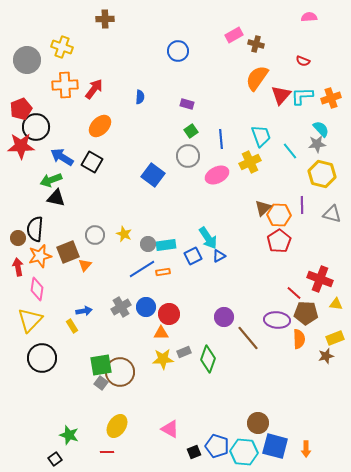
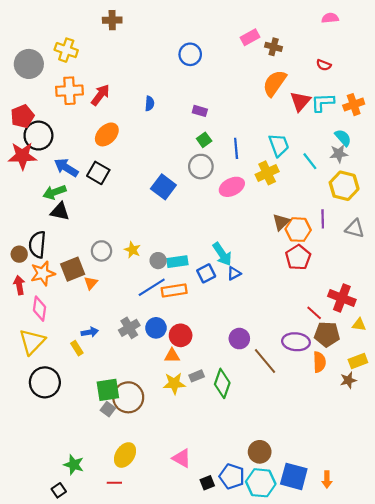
orange rectangle: (163, 272) -> (174, 290), size x1.6
brown circle: (258, 423) -> (260, 452), moved

